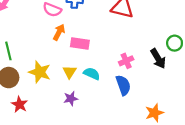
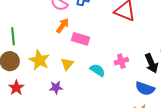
cyan semicircle: (92, 74) -> (97, 70), moved
blue semicircle: (123, 85) -> (145, 89), moved, turned 120
purple star: (71, 99) -> (56, 87), moved

